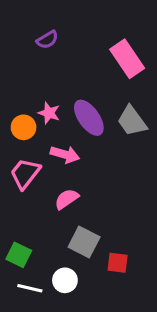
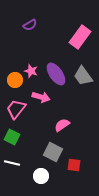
pink rectangle: (127, 59) -> (80, 37), turned 70
pink semicircle: (67, 199) -> (62, 125), moved
green square: (19, 255) -> (12, 137), moved
white line: (30, 288) -> (12, 163), moved

